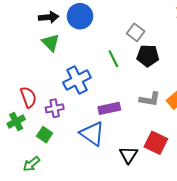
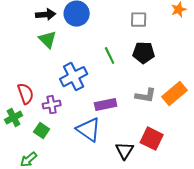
gray square: (136, 32) -> (139, 20), moved, turned -36

